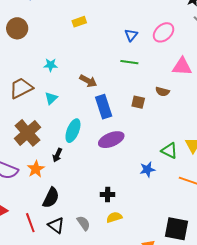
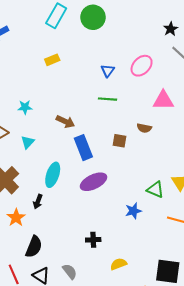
yellow semicircle: (114, 217) -> (119, 264), moved

